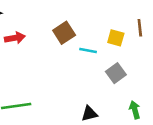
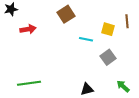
brown square: (64, 33) -> (66, 14), moved
green arrow: (135, 110) -> (123, 86), turned -32

